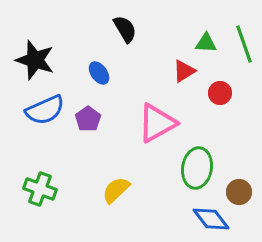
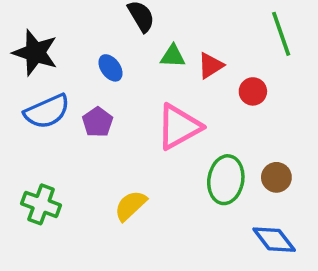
green triangle: (206, 43) -> (173, 56), moved
brown circle: (239, 192) -> (276, 177), moved
blue diamond: (211, 219) -> (274, 240), moved

